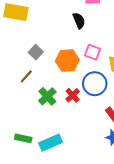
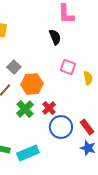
orange hexagon: (67, 61) -> (32, 84), moved
blue circle: (95, 84) -> (61, 127), moved

